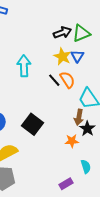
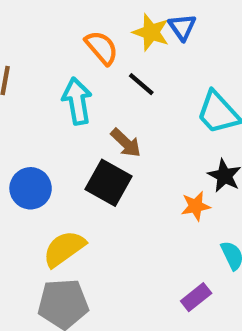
cyan arrow: (24, 66) -> (77, 101), moved
orange semicircle: (67, 80) -> (102, 48), moved
brown arrow: (79, 117) -> (126, 143), moved, turned -49

